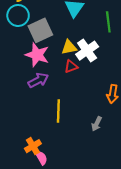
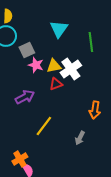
gray square: (40, 30) -> (27, 50), size x0.7
pink star: (37, 55) -> (36, 65), moved, size x0.7
yellow line: (58, 111) -> (44, 126), turned 35

